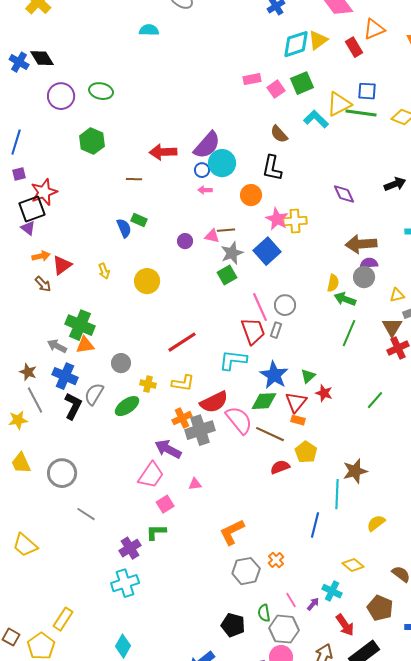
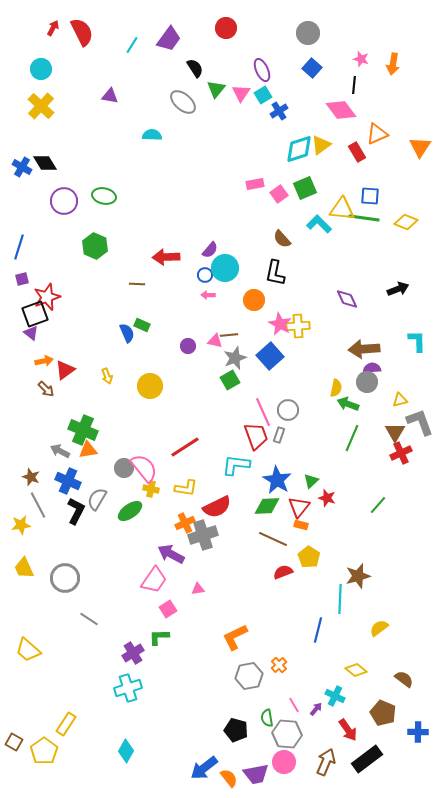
yellow triangle: (339, 104) -> (342, 209), turned 32
purple semicircle: (207, 145) -> (210, 250), size x0.6
pink semicircle: (239, 420) -> (144, 468), moved

